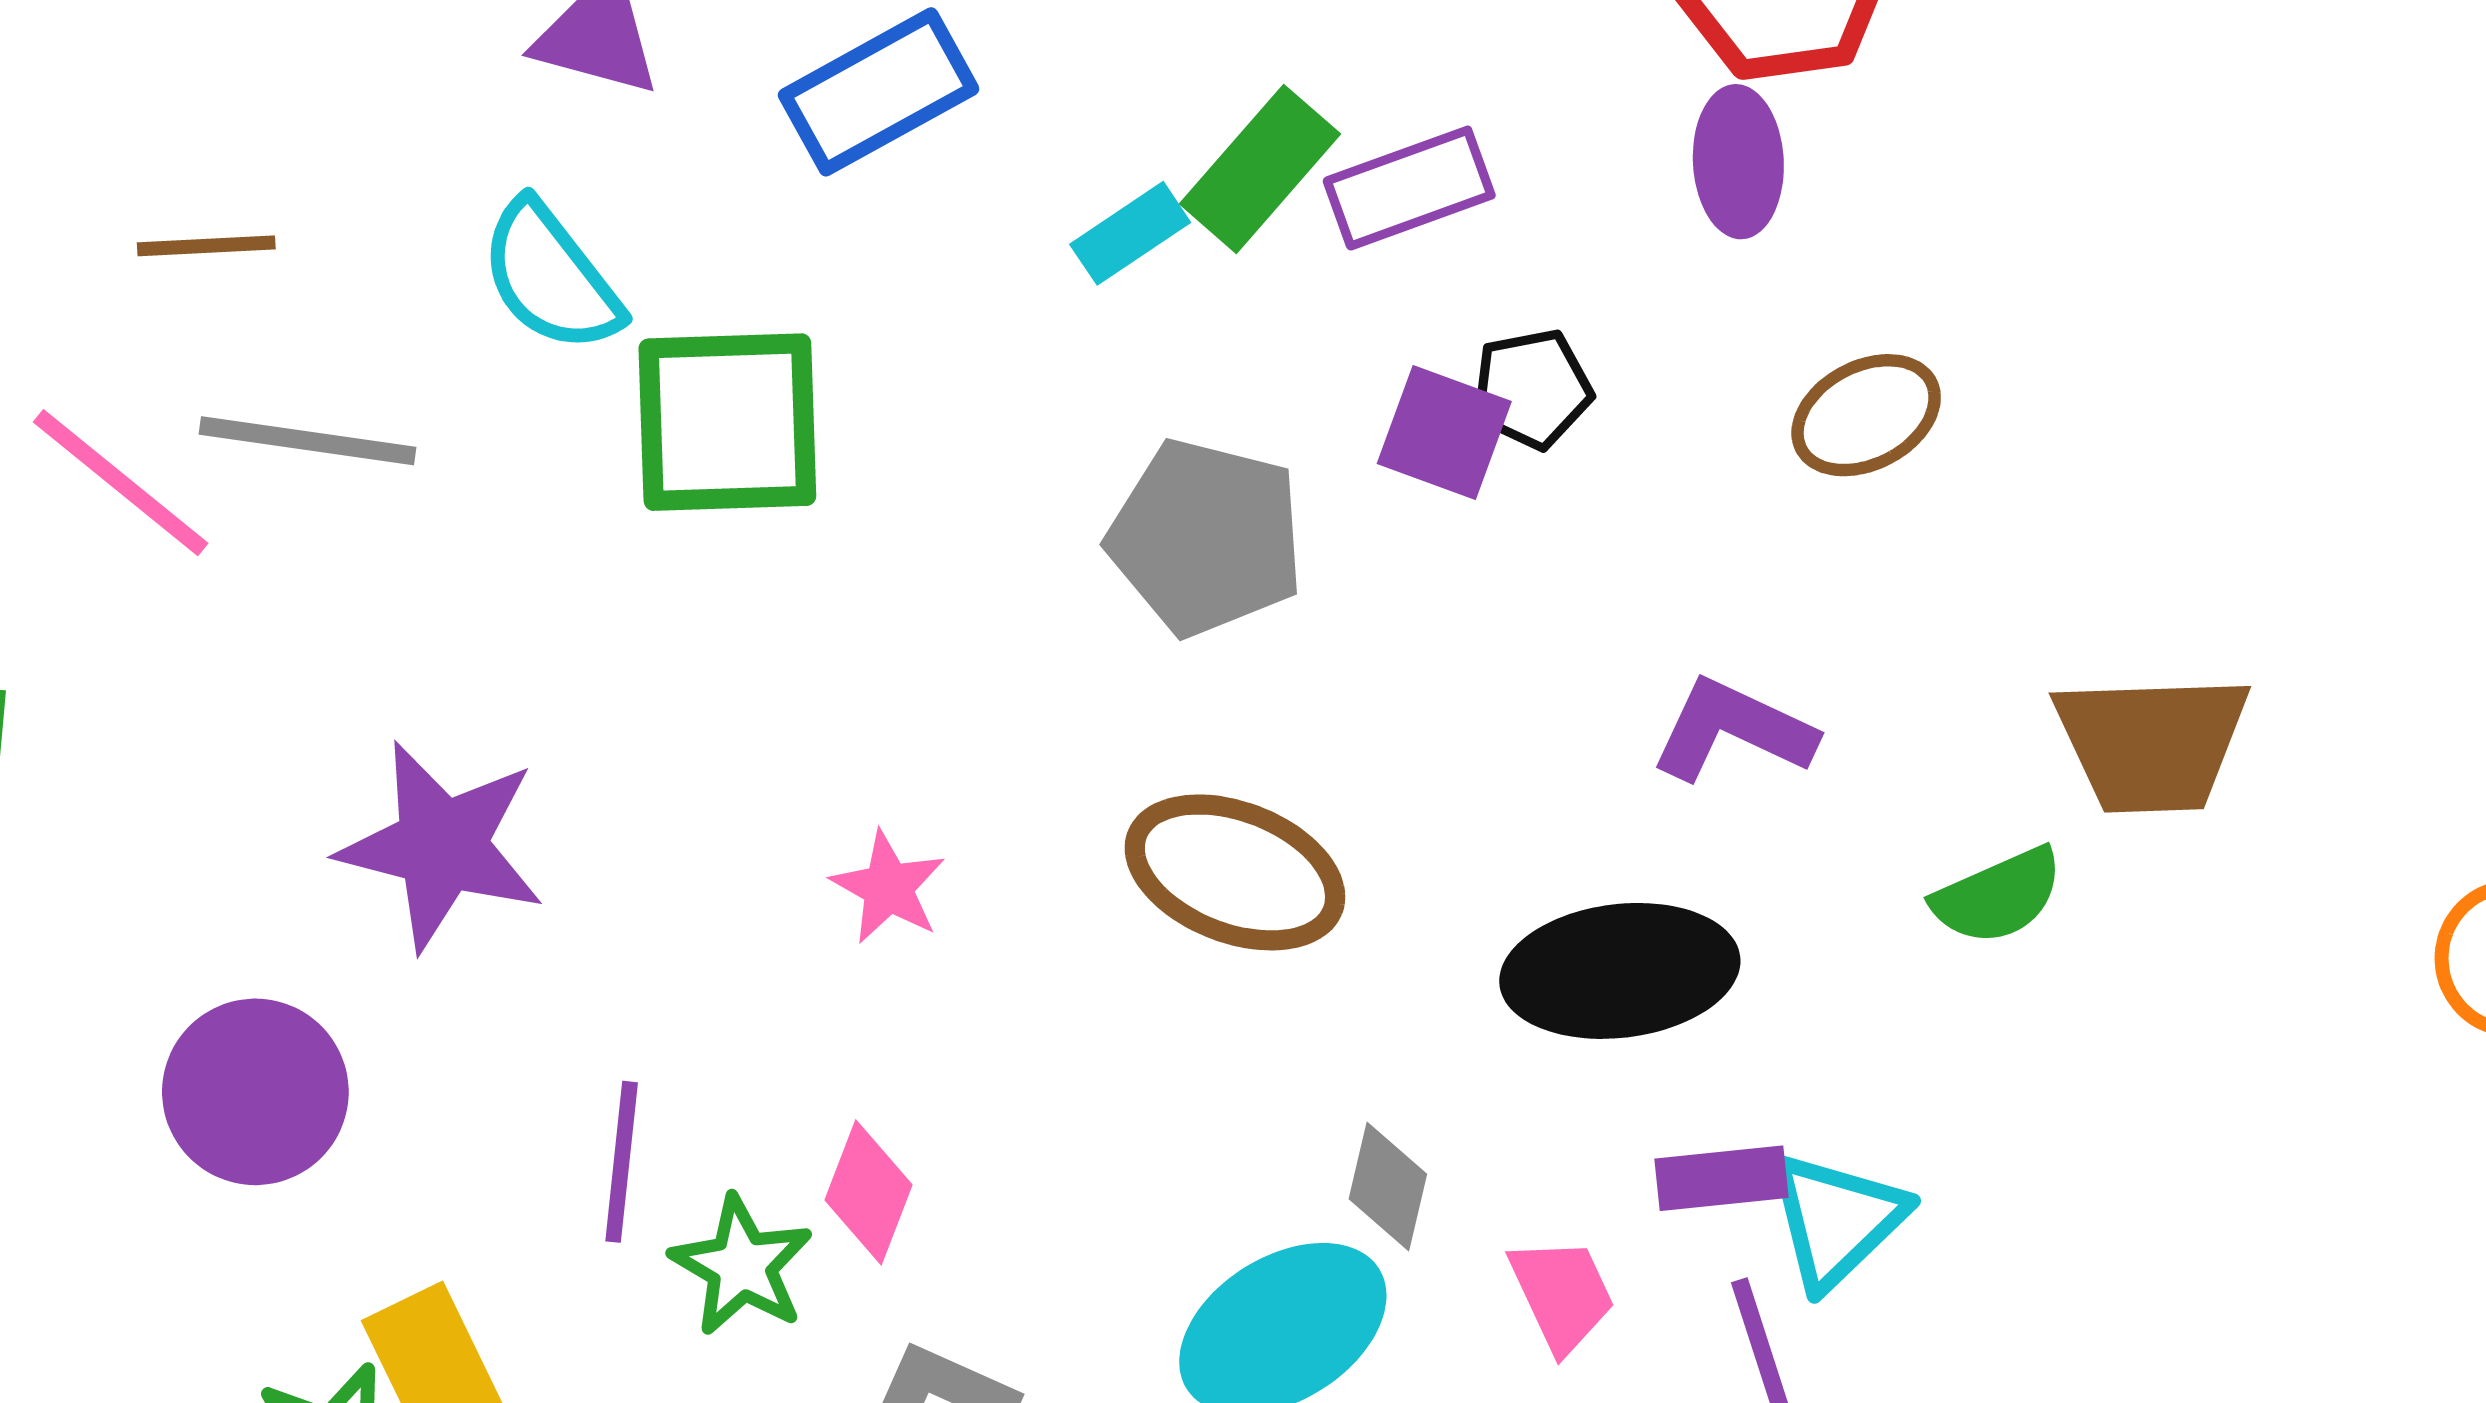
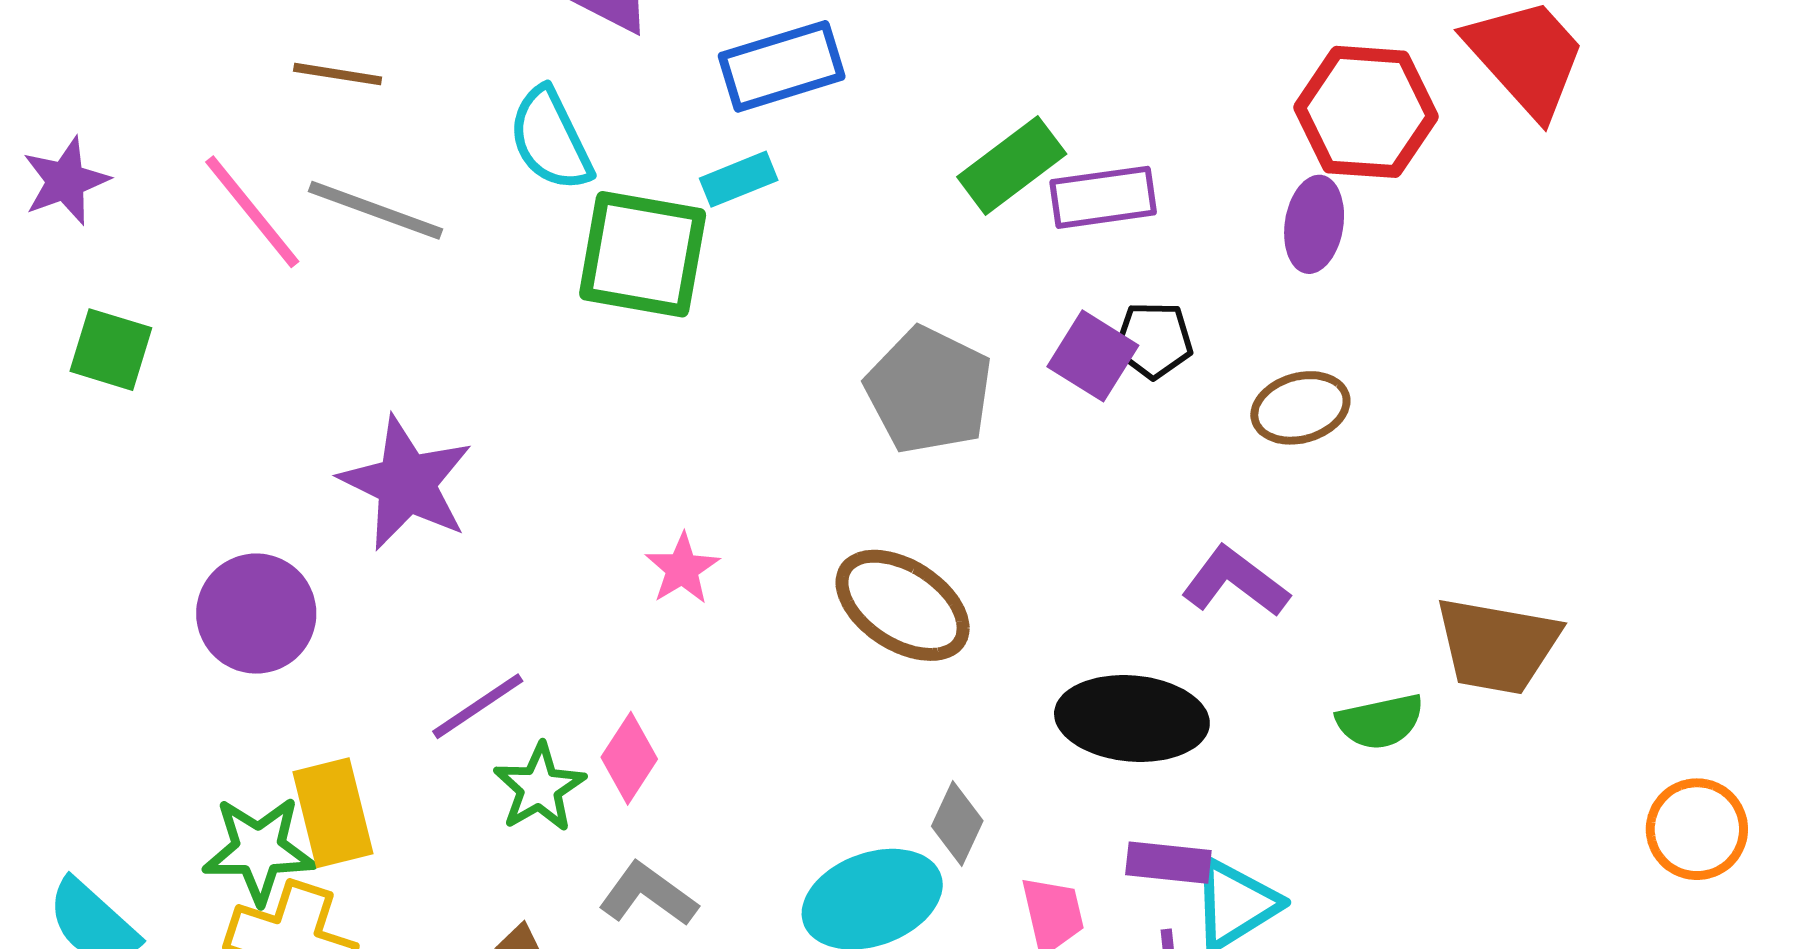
cyan rectangle: (1130, 233) -> (739, 179), moved
brown ellipse: (1866, 415) -> (1300, 408), moved
purple line: (622, 1162) -> (478, 706), turned 38

